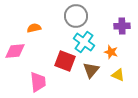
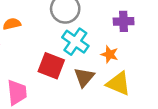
yellow triangle: (118, 75) -> (118, 84), size x1.5

